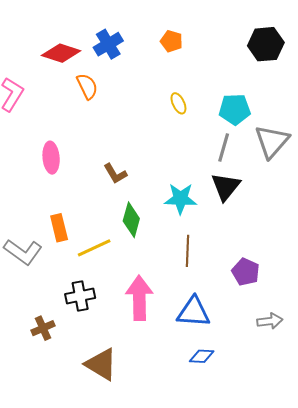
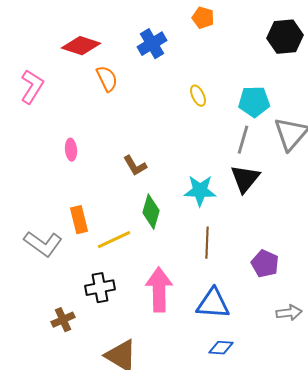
orange pentagon: (171, 41) -> (203, 18), moved
blue cross: (108, 44) -> (152, 44), moved
pink ellipse: (51, 158) -> (71, 150), size x0.7

